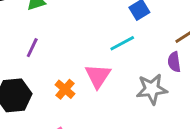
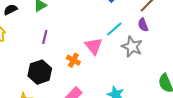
cyan line: (122, 43) -> (114, 29), moved
gray star: (152, 89) -> (132, 47), turned -30

